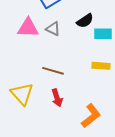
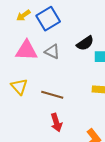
yellow triangle: (22, 94) -> (19, 86), moved, size x0.7

